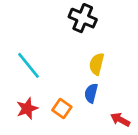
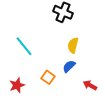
blue semicircle: (91, 93) -> (69, 66), turned 32
red star: (27, 108) -> (17, 85), moved

